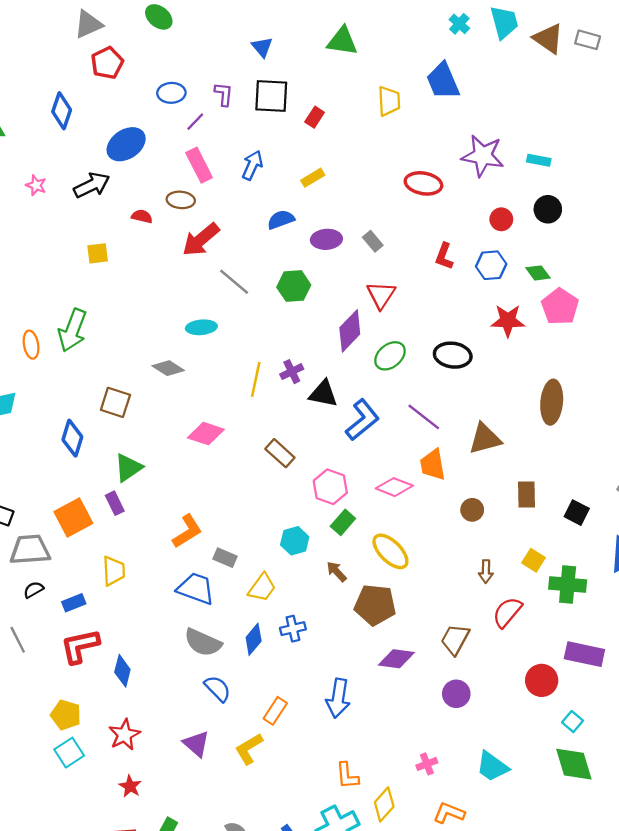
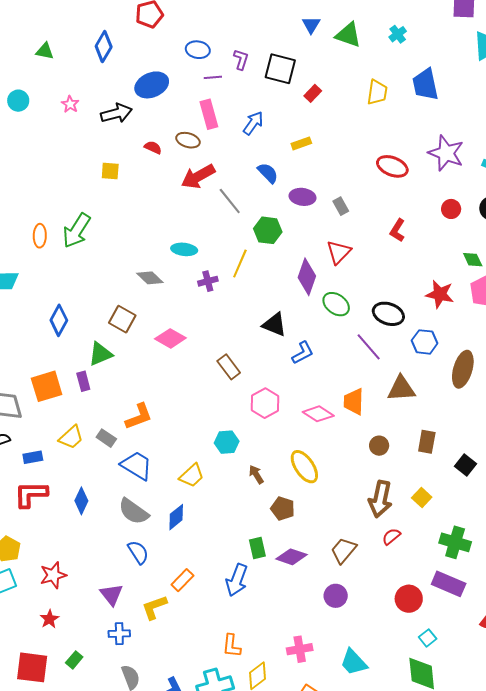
cyan cross: (459, 24) -> (398, 34), moved
blue triangle: (262, 47) -> (311, 25), moved
purple line: (195, 122) -> (213, 77), turned 30
blue semicircle: (281, 220) -> (268, 173), turned 55
blue hexagon: (491, 265) -> (425, 342), moved
gray line: (234, 282) -> (230, 201), moved
purple diamond: (350, 331) -> (307, 277), turned -36
green ellipse: (390, 356) -> (336, 304), turned 64
purple cross: (292, 372) -> (208, 281), moved
yellow line: (256, 379) -> (240, 264), moved
brown square: (115, 402) -> (122, 319), moved
purple line: (424, 417) -> (369, 347), moved
blue L-shape: (362, 420) -> (303, 353), size x0.7
green rectangle: (343, 522) -> (257, 548), moved, turned -65
gray rectangle: (225, 558) -> (106, 438), moved
yellow trapezoid: (114, 571) -> (71, 437), turned 40
brown arrow: (486, 571) -> (380, 499), size x1.8
green cross: (568, 584) -> (455, 542), moved
brown pentagon: (375, 605) -> (283, 509), size x0.7
red semicircle: (507, 612) -> (391, 536), size x0.7
blue cross: (293, 629) -> (119, 634), moved
blue diamond: (122, 671) -> (81, 501), moved
pink cross: (427, 764) -> (300, 649), size x1.4

